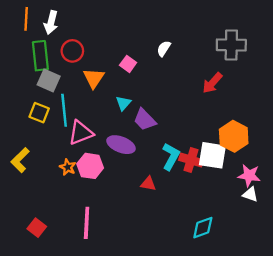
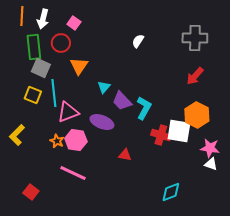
pink square: (128, 64) -> (74, 23), moved
red arrow: (212, 83) -> (195, 76), moved
cyan L-shape: (171, 156) -> (144, 108), moved
pink line: (87, 223) -> (73, 173), moved, turned -68

